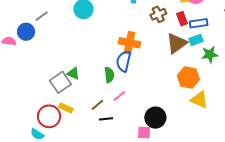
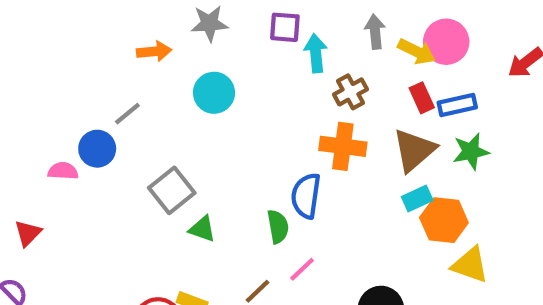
brown cross: (158, 14) -> (350, 92), moved
cyan rectangle: (196, 40) -> (417, 198), moved
orange cross: (129, 43) -> (343, 146), moved
green star: (210, 54) -> (471, 152), moved
gray square: (60, 82) -> (172, 190), moved

